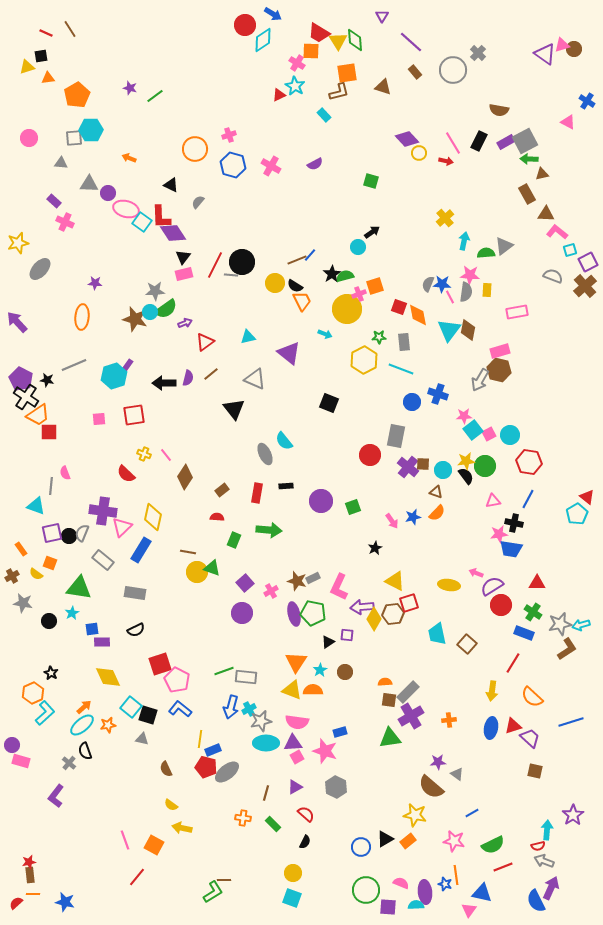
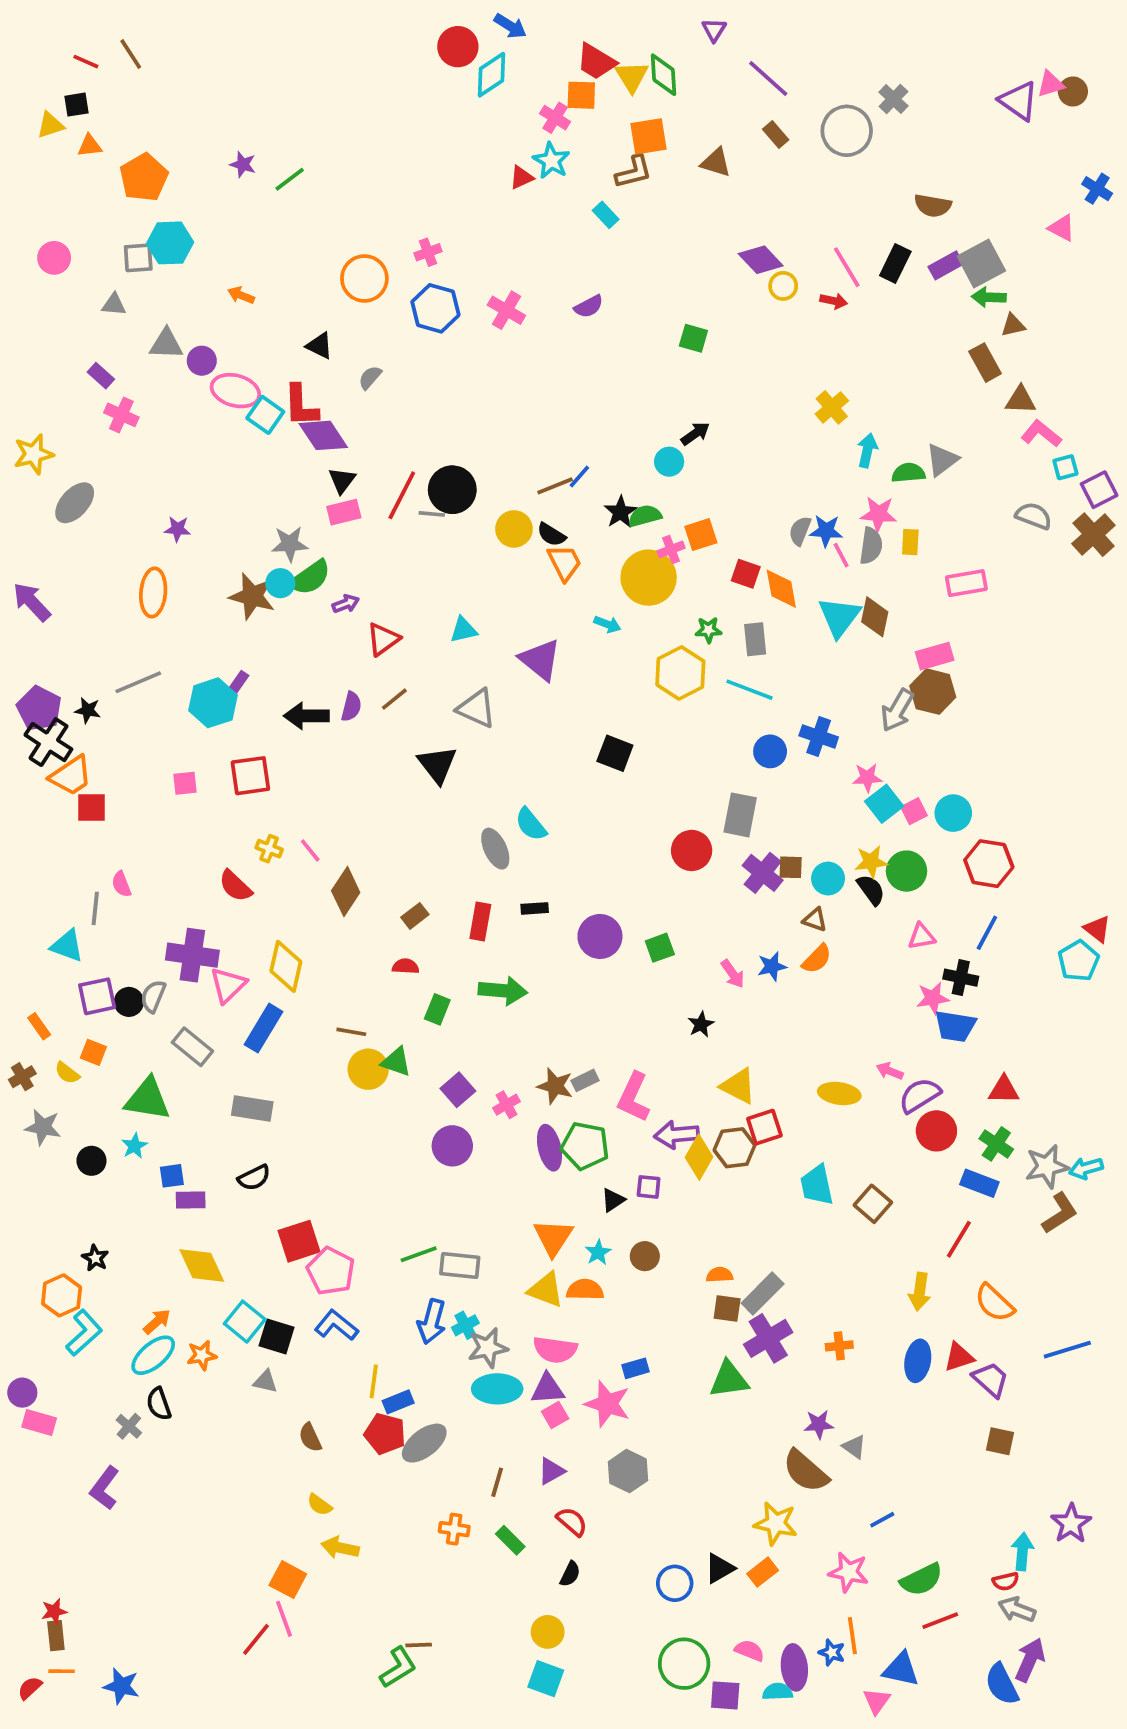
pink line: (125, 840) -> (284, 1619), moved

